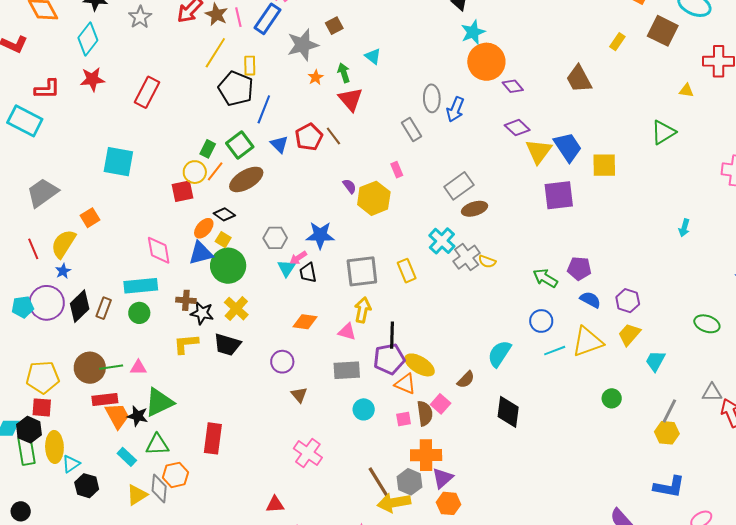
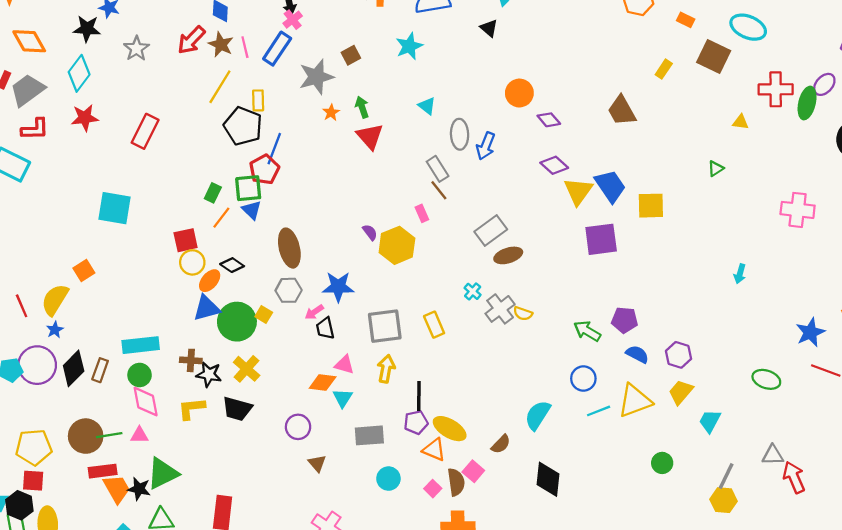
cyan star: (473, 32) -> (409, 46), moved
cyan triangle: (373, 56) -> (427, 106), moved
orange circle: (486, 62) -> (519, 93), size x0.7
green triangle: (663, 132) -> (716, 168), size x0.6
brown line: (333, 136) -> (439, 190), moved
red pentagon: (309, 137) -> (264, 169), moved
blue triangle: (279, 144) -> (252, 210), moved
green square: (240, 145) -> (248, 188), turned 32
yellow circle: (195, 172) -> (192, 262), moved
brown ellipse: (246, 179) -> (289, 248), moved, turned -72
gray trapezoid: (42, 193) -> (27, 90), moved
yellow square: (223, 240) -> (264, 314), moved
cyan cross: (442, 241) -> (473, 291), size x0.6
pink diamond: (159, 250) -> (146, 402), moved
cyan triangle: (286, 268) -> (343, 398), moved
pink triangle: (347, 332) -> (344, 365), moved
purple pentagon: (389, 359) -> (416, 422), size x0.7
pink square: (404, 419) -> (433, 489), turned -35

